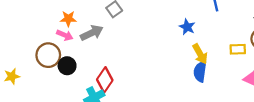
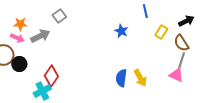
yellow rectangle: (238, 49) -> (161, 32), moved, turned -56
yellow arrow: (200, 54) -> (140, 78), moved
blue semicircle: (200, 72) -> (121, 78), moved

